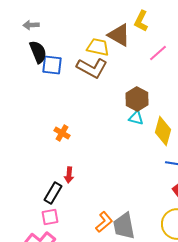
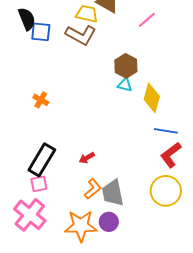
orange cross: (62, 133) -> (41, 100), moved
red arrow: (69, 175) -> (87, 158), moved, turned 56
black rectangle: (53, 193) -> (42, 160), size x1.5

